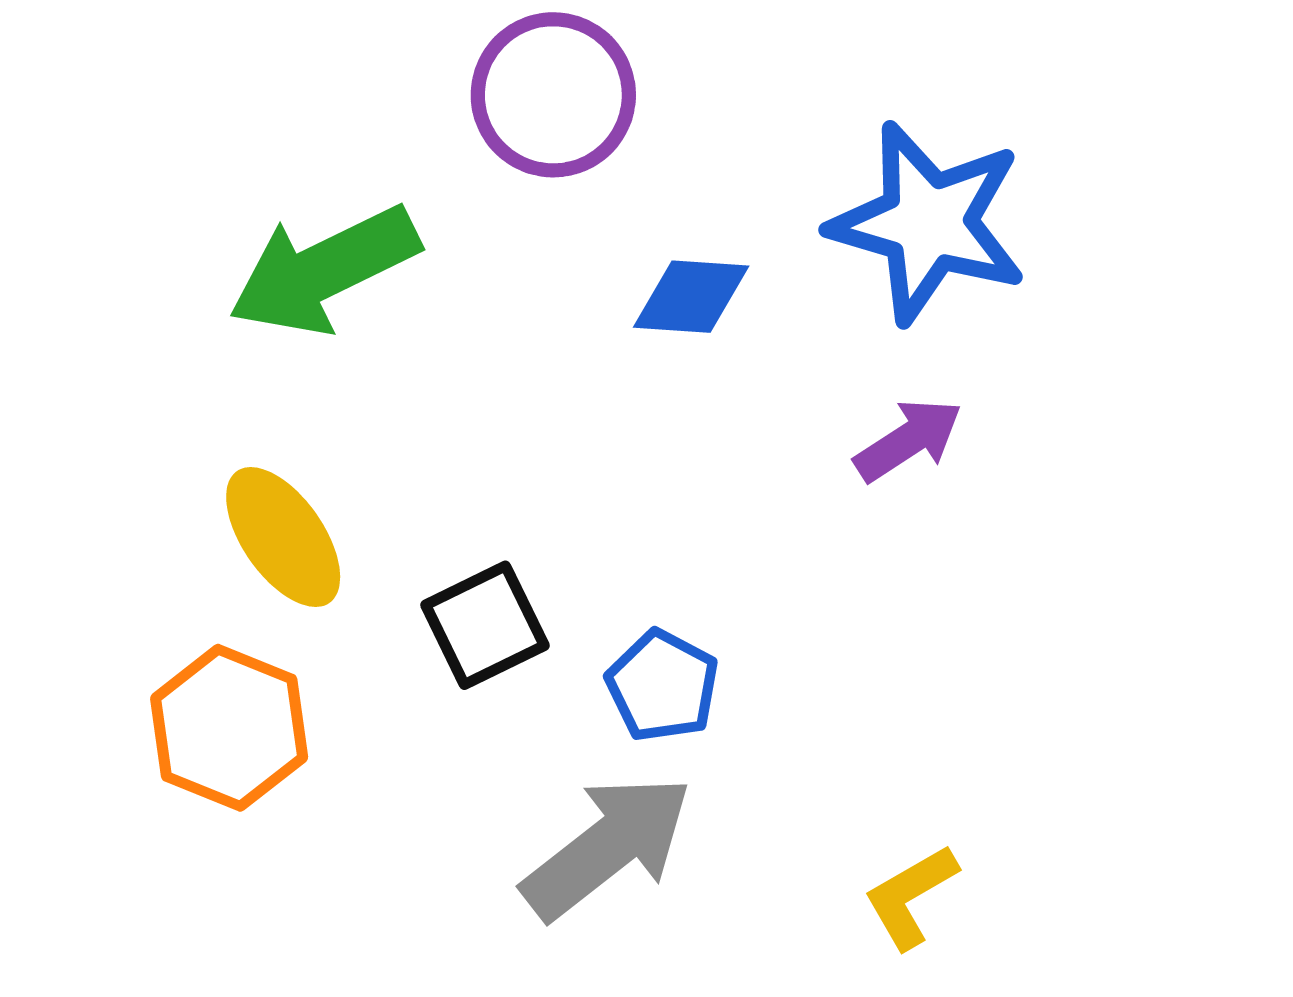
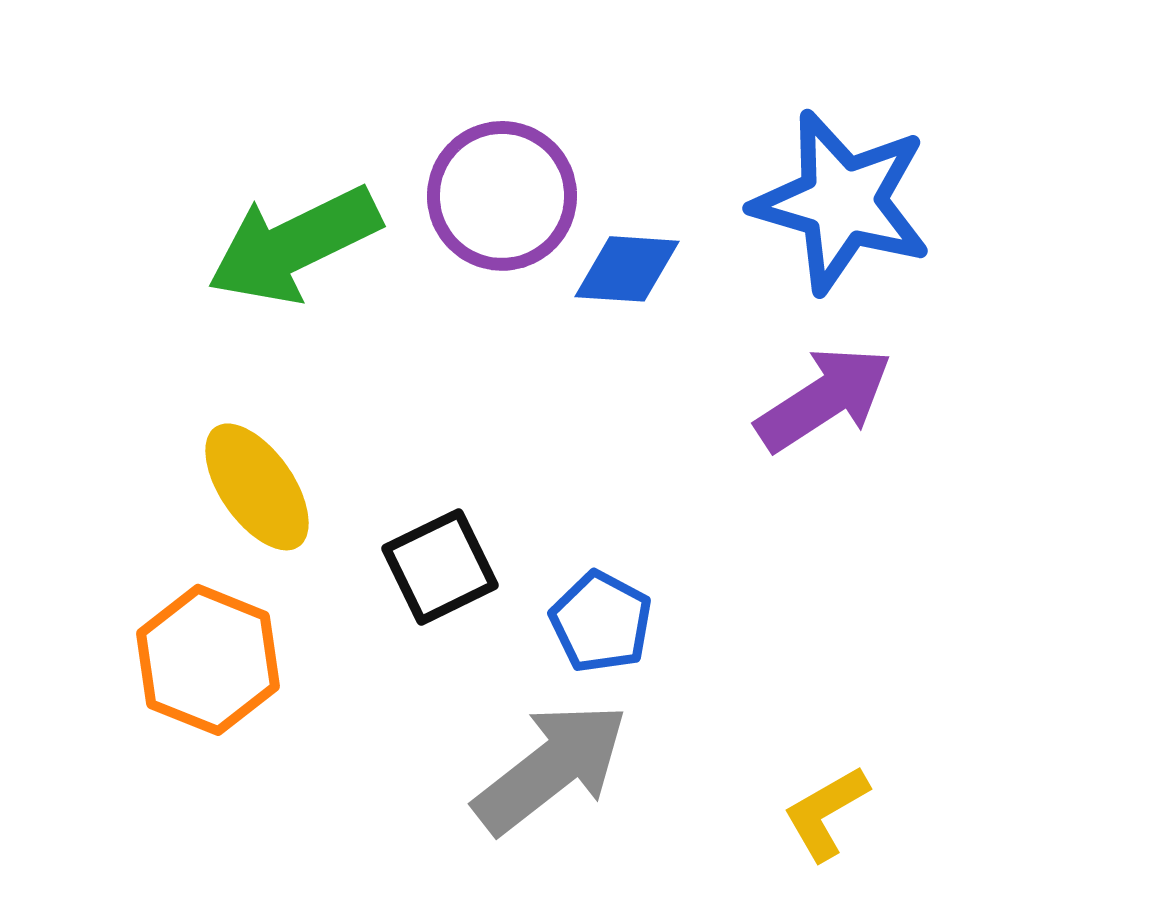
purple circle: (553, 95) -> (502, 196), moved
purple arrow: (908, 440) -> (824, 399), size x1.4

